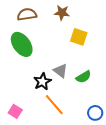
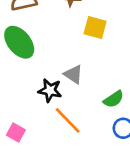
green semicircle: (83, 77) -> (114, 99), moved
black star: (42, 82) -> (50, 90), turned -30

